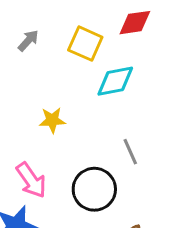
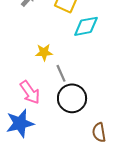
gray line: (130, 152) -> (61, 73), moved

